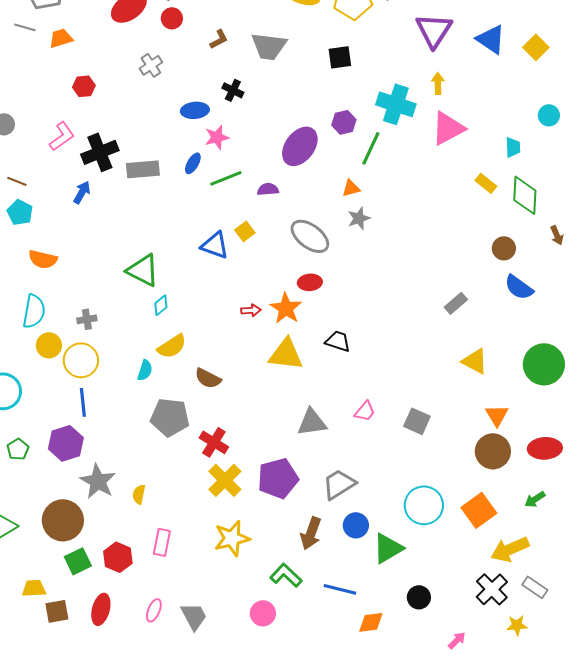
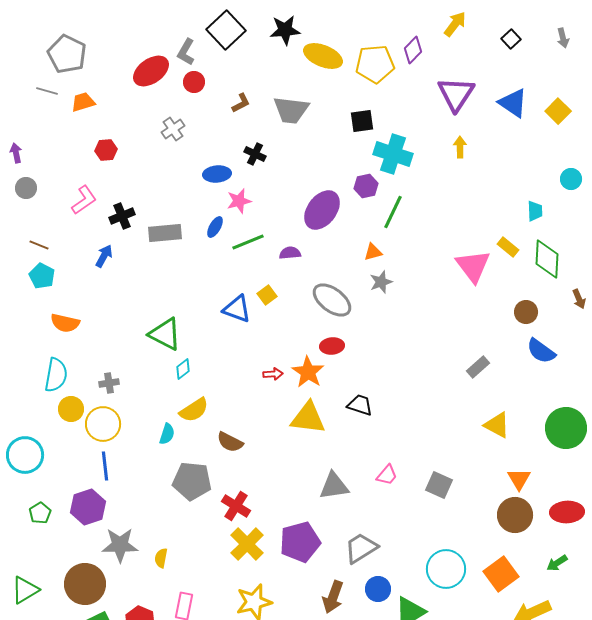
cyan cross: (396, 104) -> (393, 154), moved
pink triangle: (448, 128) -> (473, 266), moved, turned -39
black cross: (100, 152) -> (122, 216), size x0.7
gray star: (98, 481) -> (120, 545), turned -30

